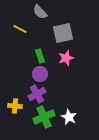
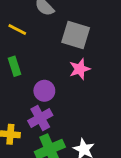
gray square: (63, 33) -> (76, 35), turned 30
green rectangle: (40, 56) -> (14, 66), moved

